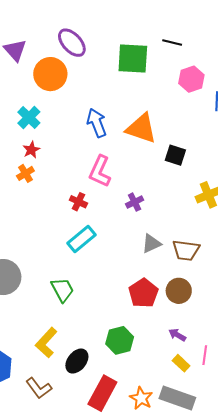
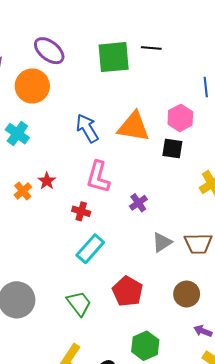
black line: (172, 43) -> (151, 48), moved
pink hexagon: (191, 79) -> (180, 118), moved
red star: (31, 150) -> (47, 181), moved
brown circle: (179, 291) -> (187, 294), moved
red pentagon: (143, 293) -> (128, 291), moved

